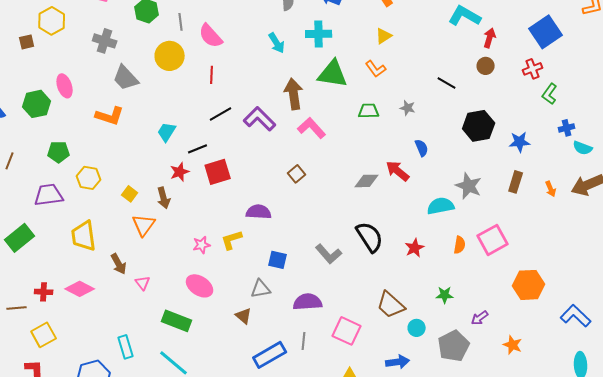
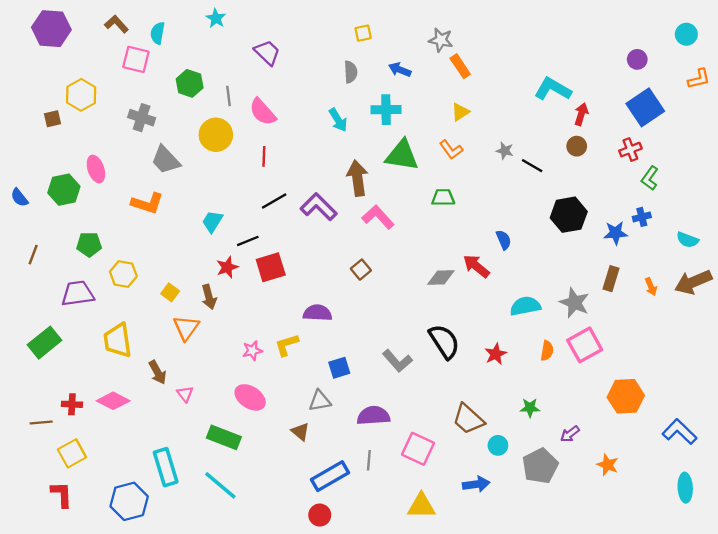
gray star: (408, 108) -> (505, 151), moved
blue cross: (567, 128) -> (642, 217), moved
gray star: (469, 186) -> (574, 303), moved
blue square: (278, 260) -> (339, 368), turned -30
cyan rectangle: (126, 347) -> (166, 467), size x1.4

